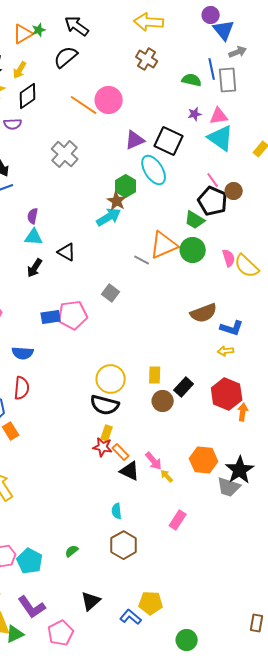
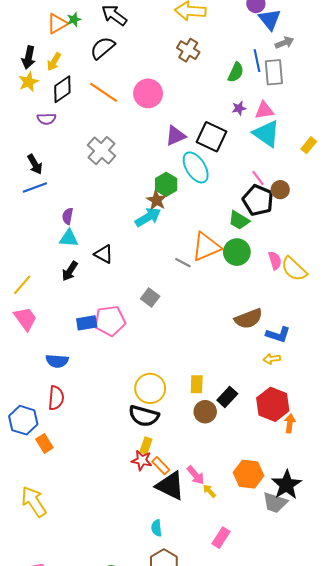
green semicircle: (192, 80) -> (236, 72), turned 102
orange line: (84, 105) -> (104, 92), moved
black triangle: (130, 471) -> (170, 486), size x1.4

